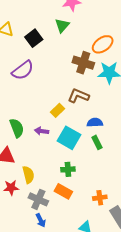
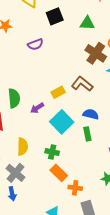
green triangle: (62, 25) -> (87, 23), moved, turned 35
purple semicircle: (23, 70) -> (35, 44), size x0.7
purple arrow: (42, 131) -> (37, 108), turned -56
yellow semicircle: (28, 175) -> (23, 147), moved
orange rectangle: (63, 191) -> (59, 173), moved

